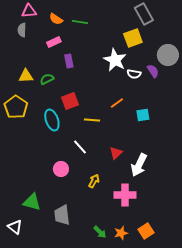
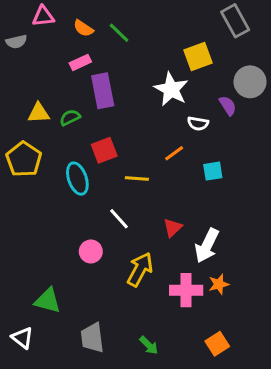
gray rectangle: (144, 14) -> (235, 21), moved
green line: (80, 22) -> (119, 33), turned 35
gray semicircle: (22, 30) -> (16, 42), moved, turned -104
purple rectangle: (69, 61) -> (103, 91), size x1.6
white semicircle: (134, 74) -> (198, 123), moved
yellow arrow: (94, 181) -> (140, 269), size x1.6
gray trapezoid: (62, 215) -> (92, 338), moved
orange star: (121, 233) -> (219, 284), moved

